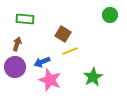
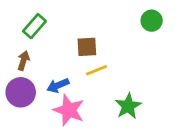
green rectangle: (25, 19) -> (34, 26), turned -54
brown square: (63, 34) -> (87, 47), turned -35

